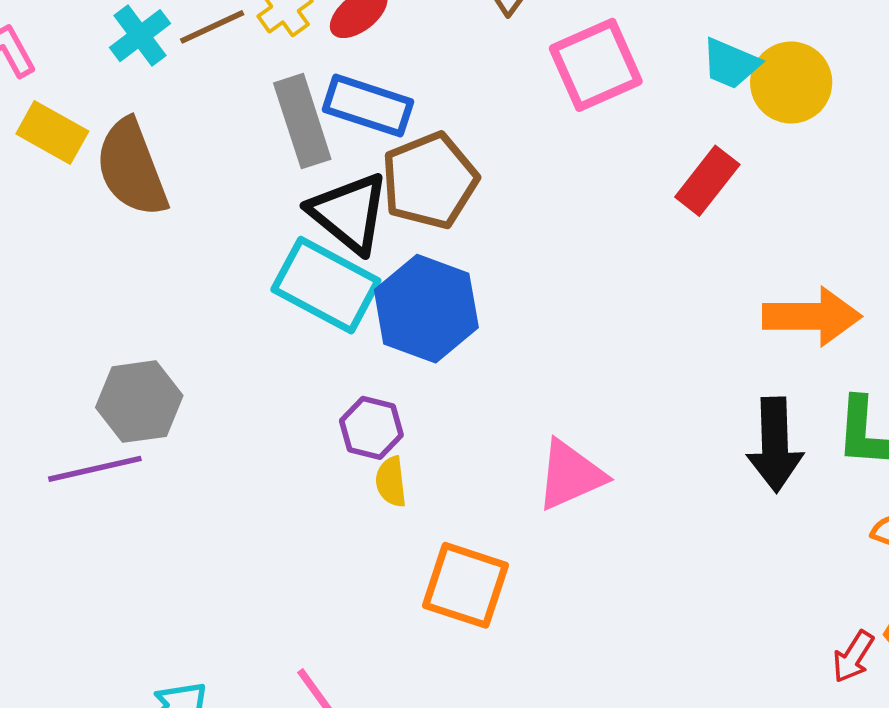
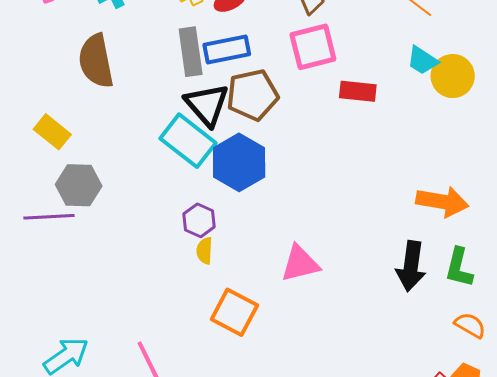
pink square: (596, 65) -> (313, 47), moved
blue rectangle: (368, 106) -> (227, 50), turned -39
yellow rectangle: (52, 133) -> (52, 132), moved
red rectangle: (707, 181) -> (358, 91), moved, turned 48

